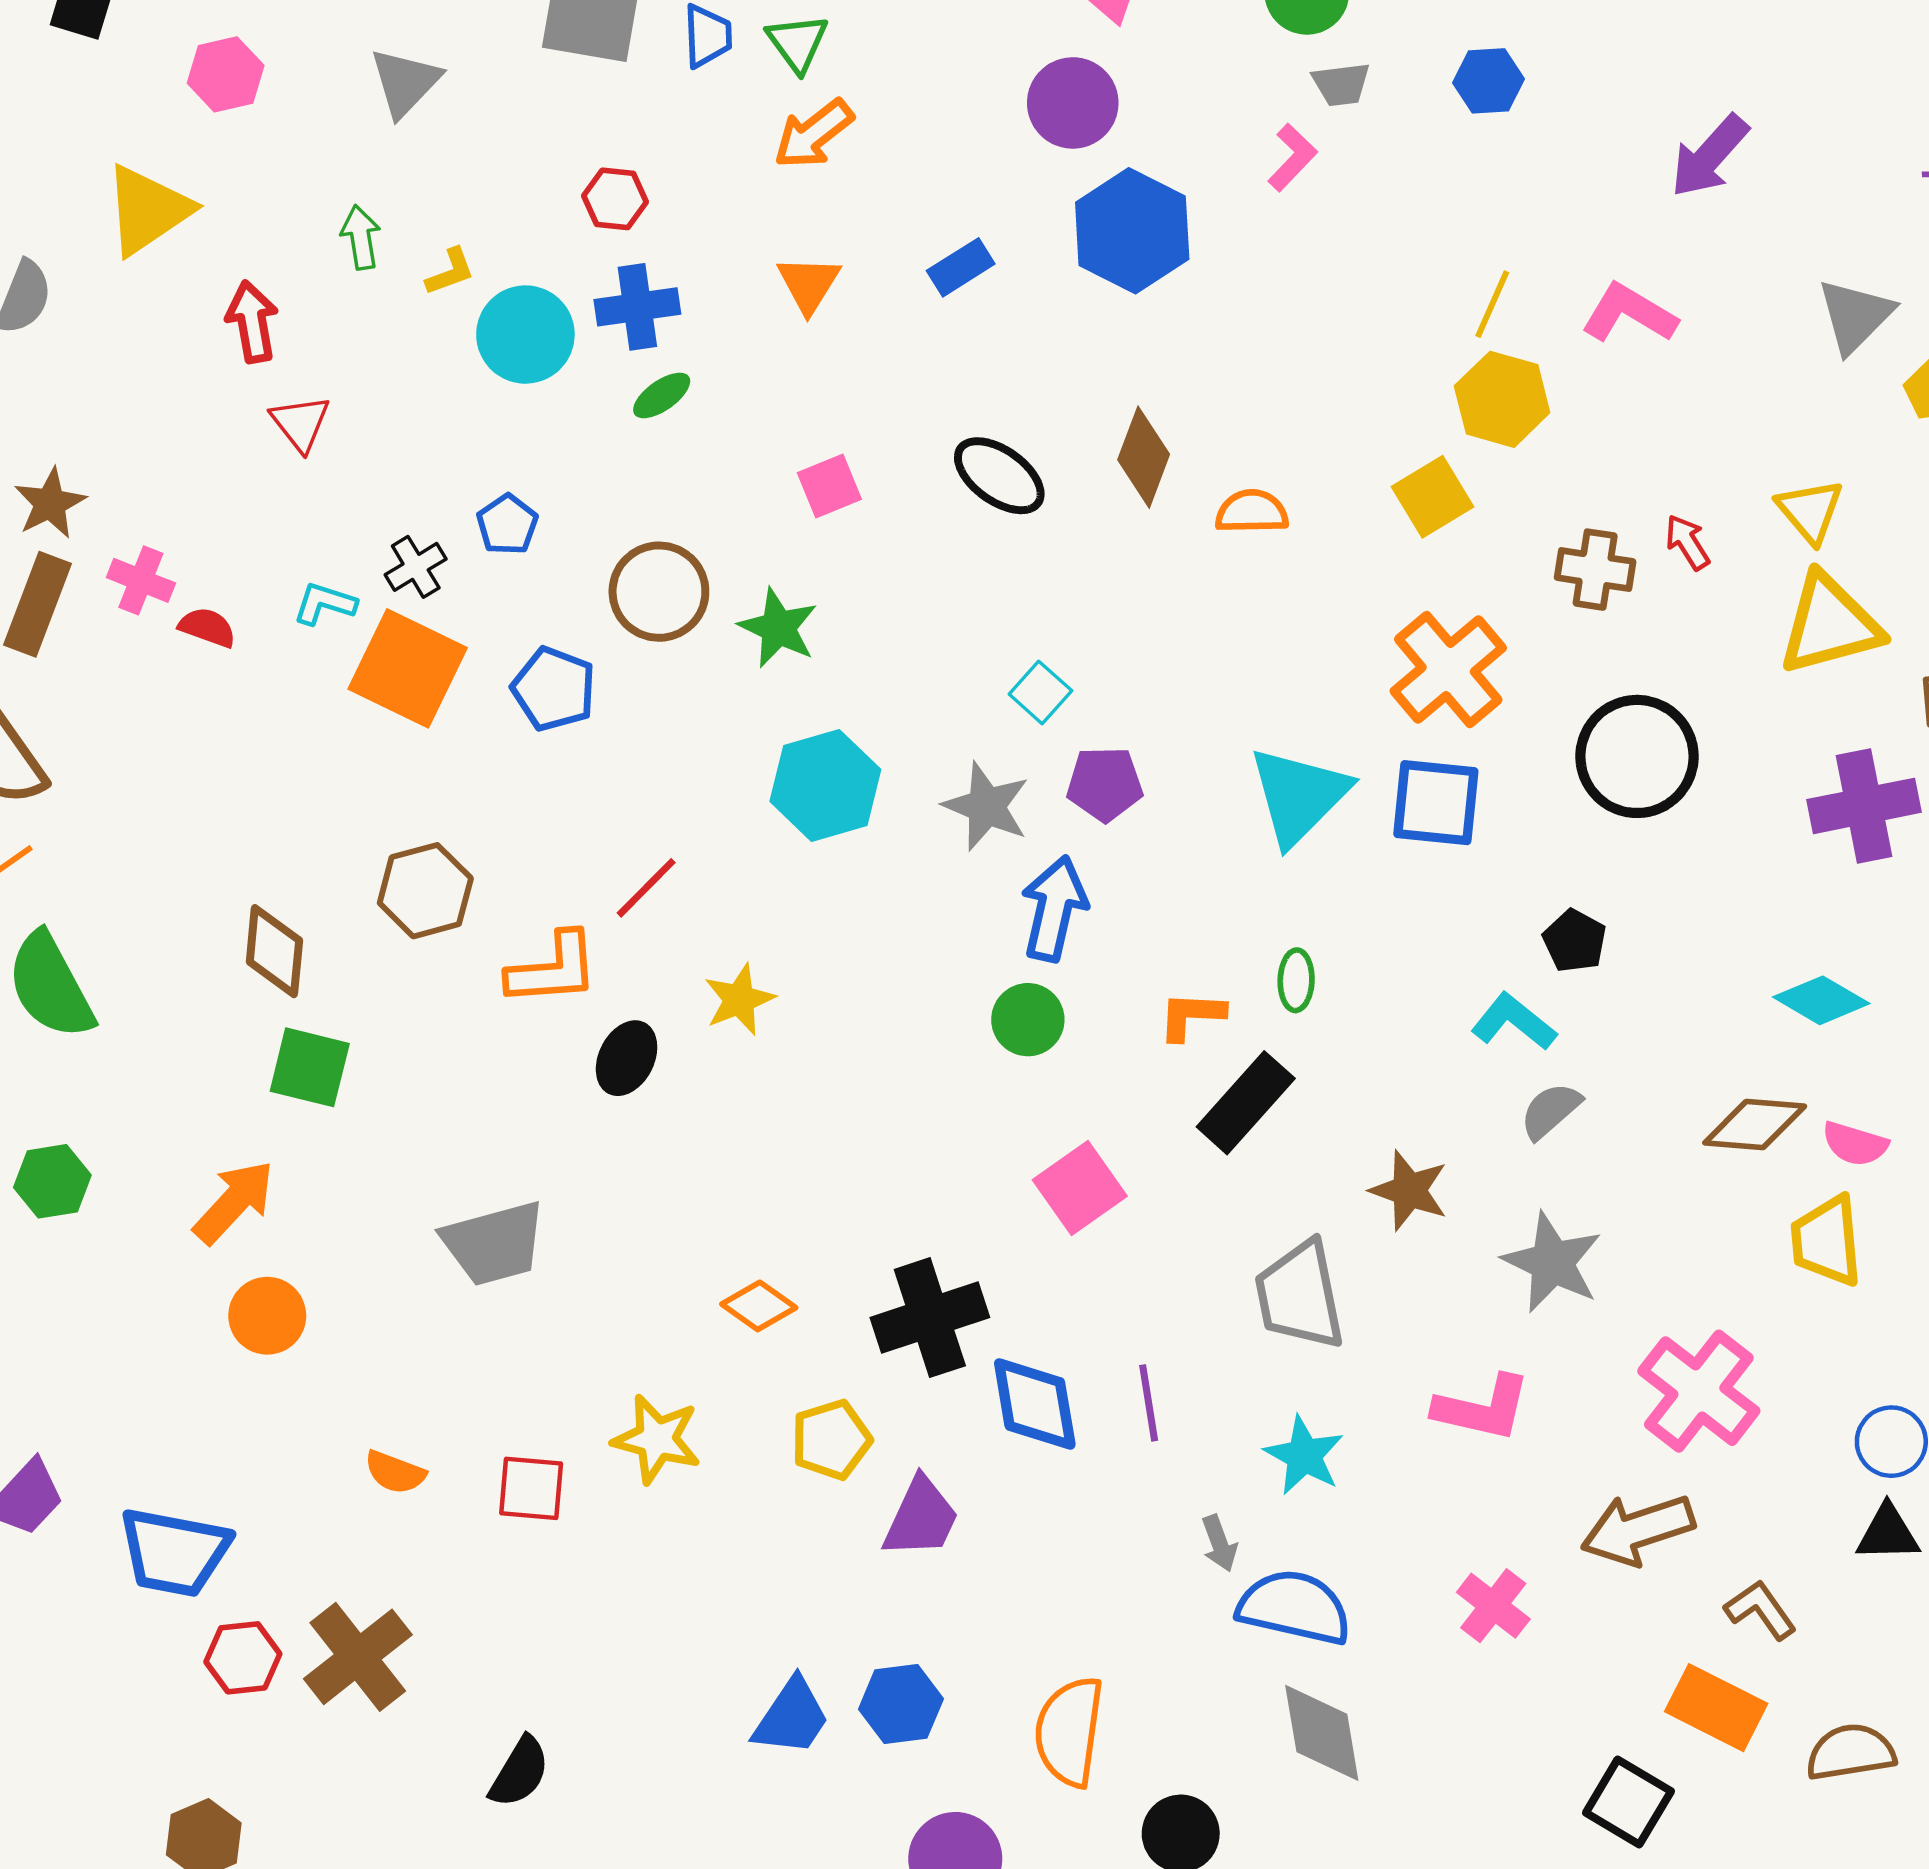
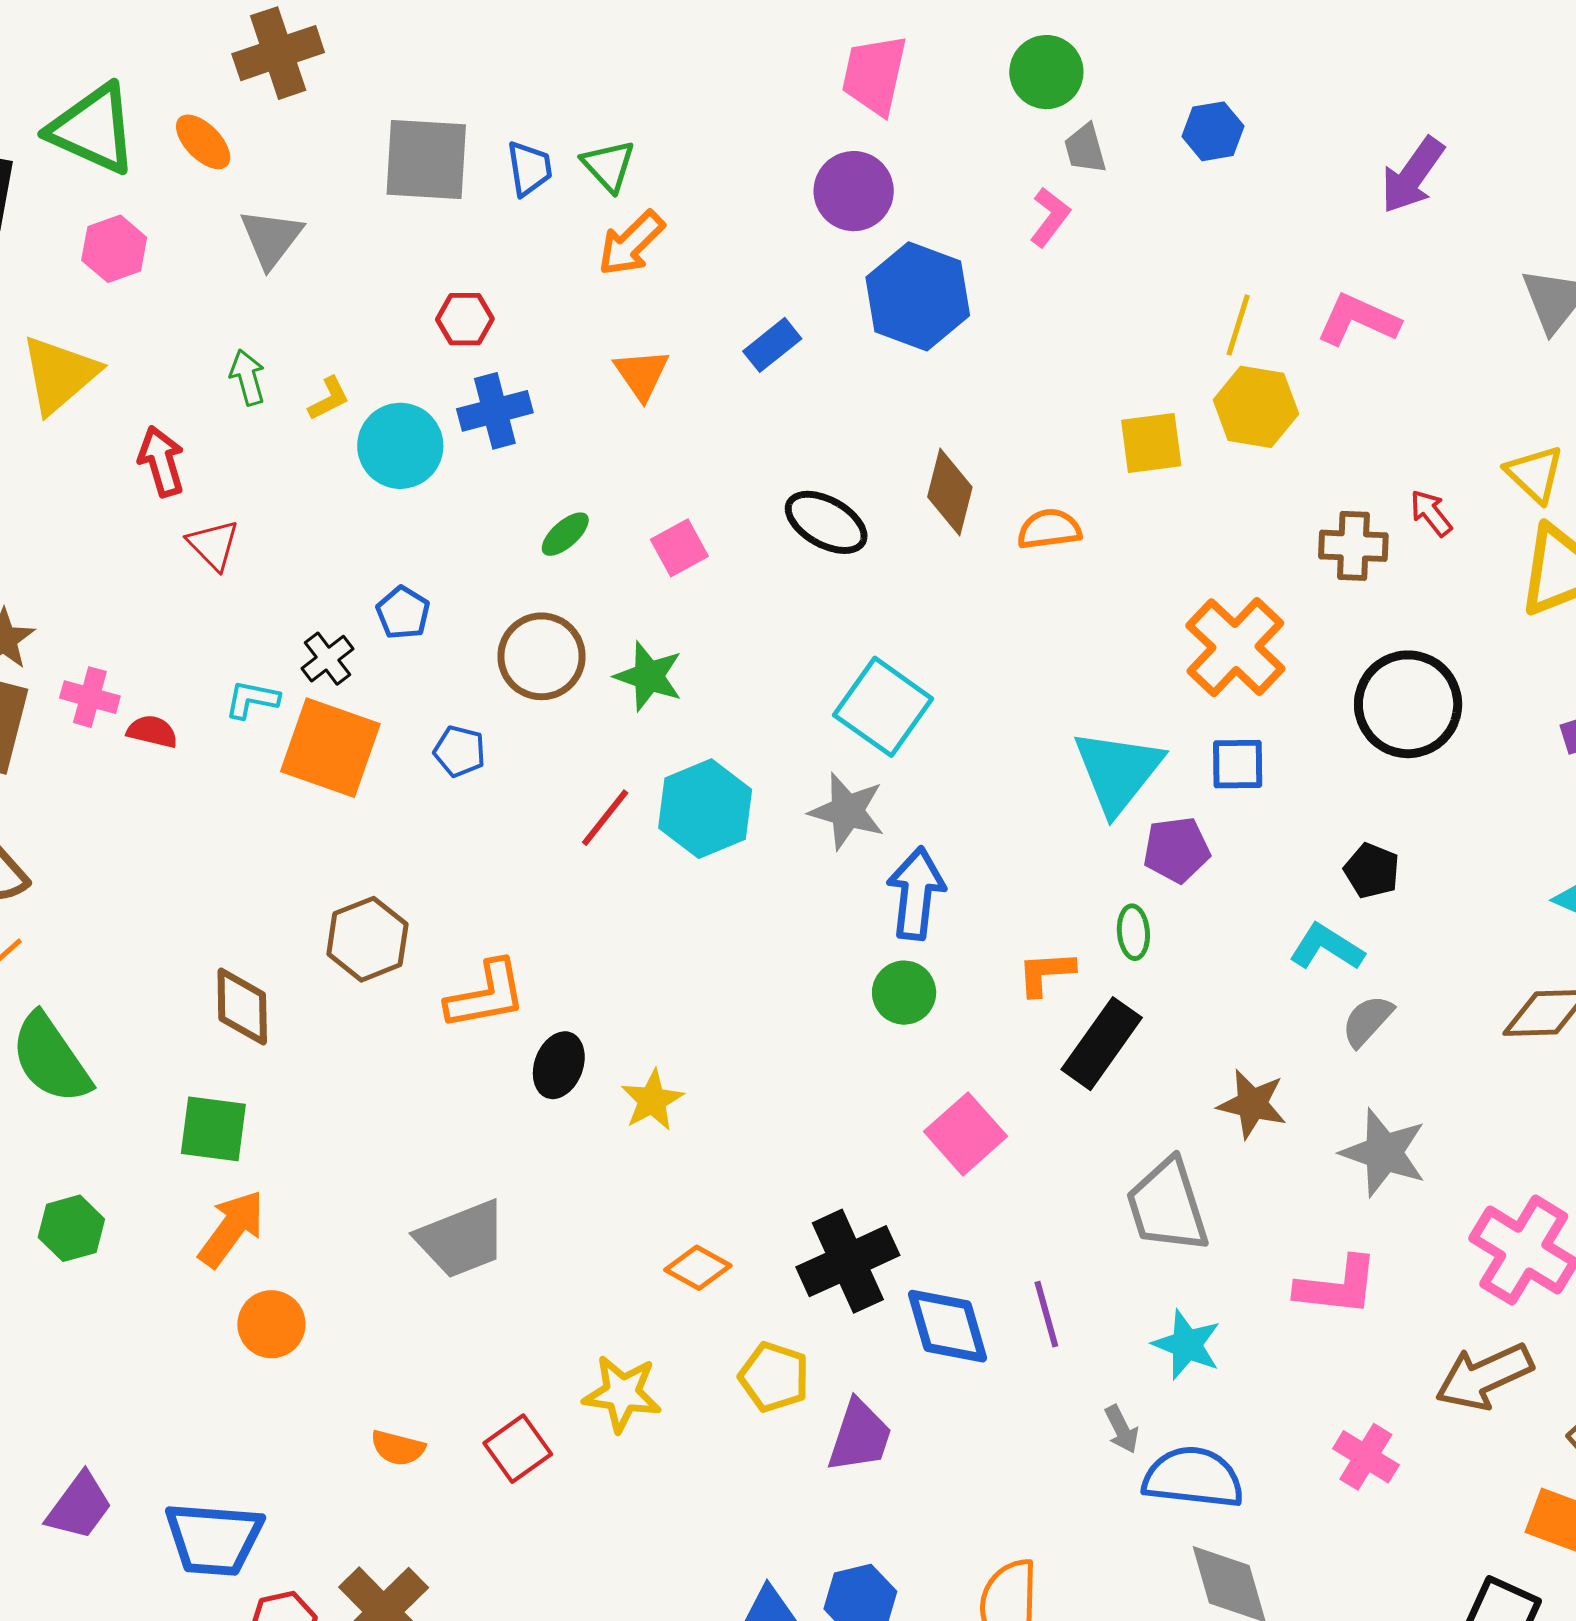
gray trapezoid: (1341, 84) -> (1085, 149), turned 88
green ellipse: (662, 395) -> (565, 534), moved
yellow square: (1432, 497) -> (1151, 443), moved, turned 30
blue pentagon: (554, 689) -> (459, 751), size x0.7
cyan square: (1040, 692) -> (883, 707), size x1.8
purple pentagon: (1105, 784) -> (1177, 850), moved
blue square: (1436, 803) -> (1238, 764), size x0.7
red line: (646, 888) -> (605, 818), moved
yellow star: (739, 1000) -> (652, 1100), moved
green square: (310, 1067) -> (213, 1129), moved
yellow pentagon: (831, 1440) -> (774, 1377), turned -30
red square: (531, 1488) -> (518, 1449), turned -34

